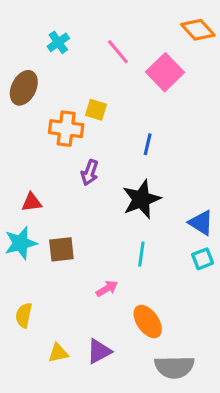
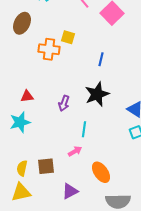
purple arrow: (90, 173) -> (64, 103), moved
brown square: (61, 249) -> (46, 166), moved
cyan line: (141, 254) -> (84, 129), moved
yellow triangle: (58, 353) -> (21, 192), moved, size x1.5

